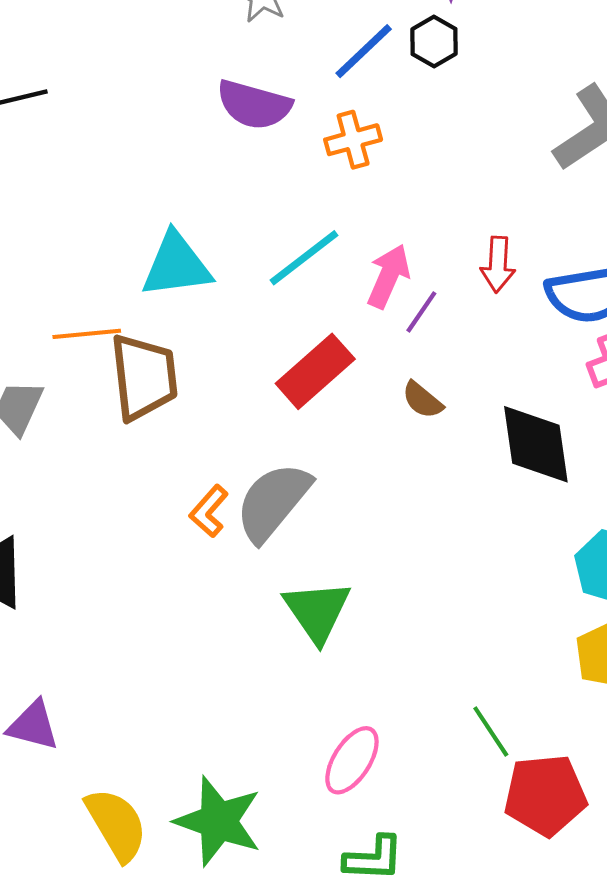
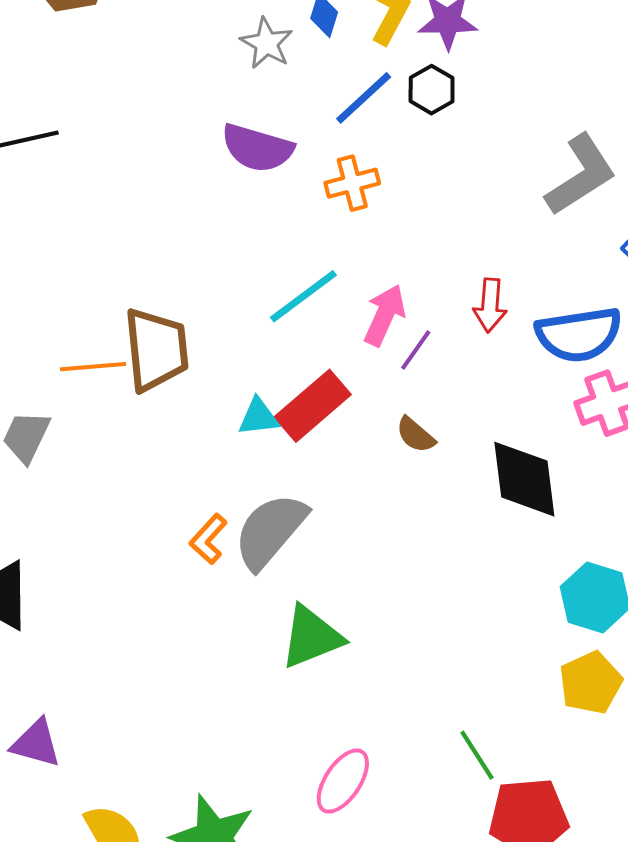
cyan triangle: (176, 265) -> (259, 417), moved, size x0.6
brown trapezoid: (144, 377) -> (156, 350), moved
green triangle: (317, 611) -> (311, 637), turned 42

